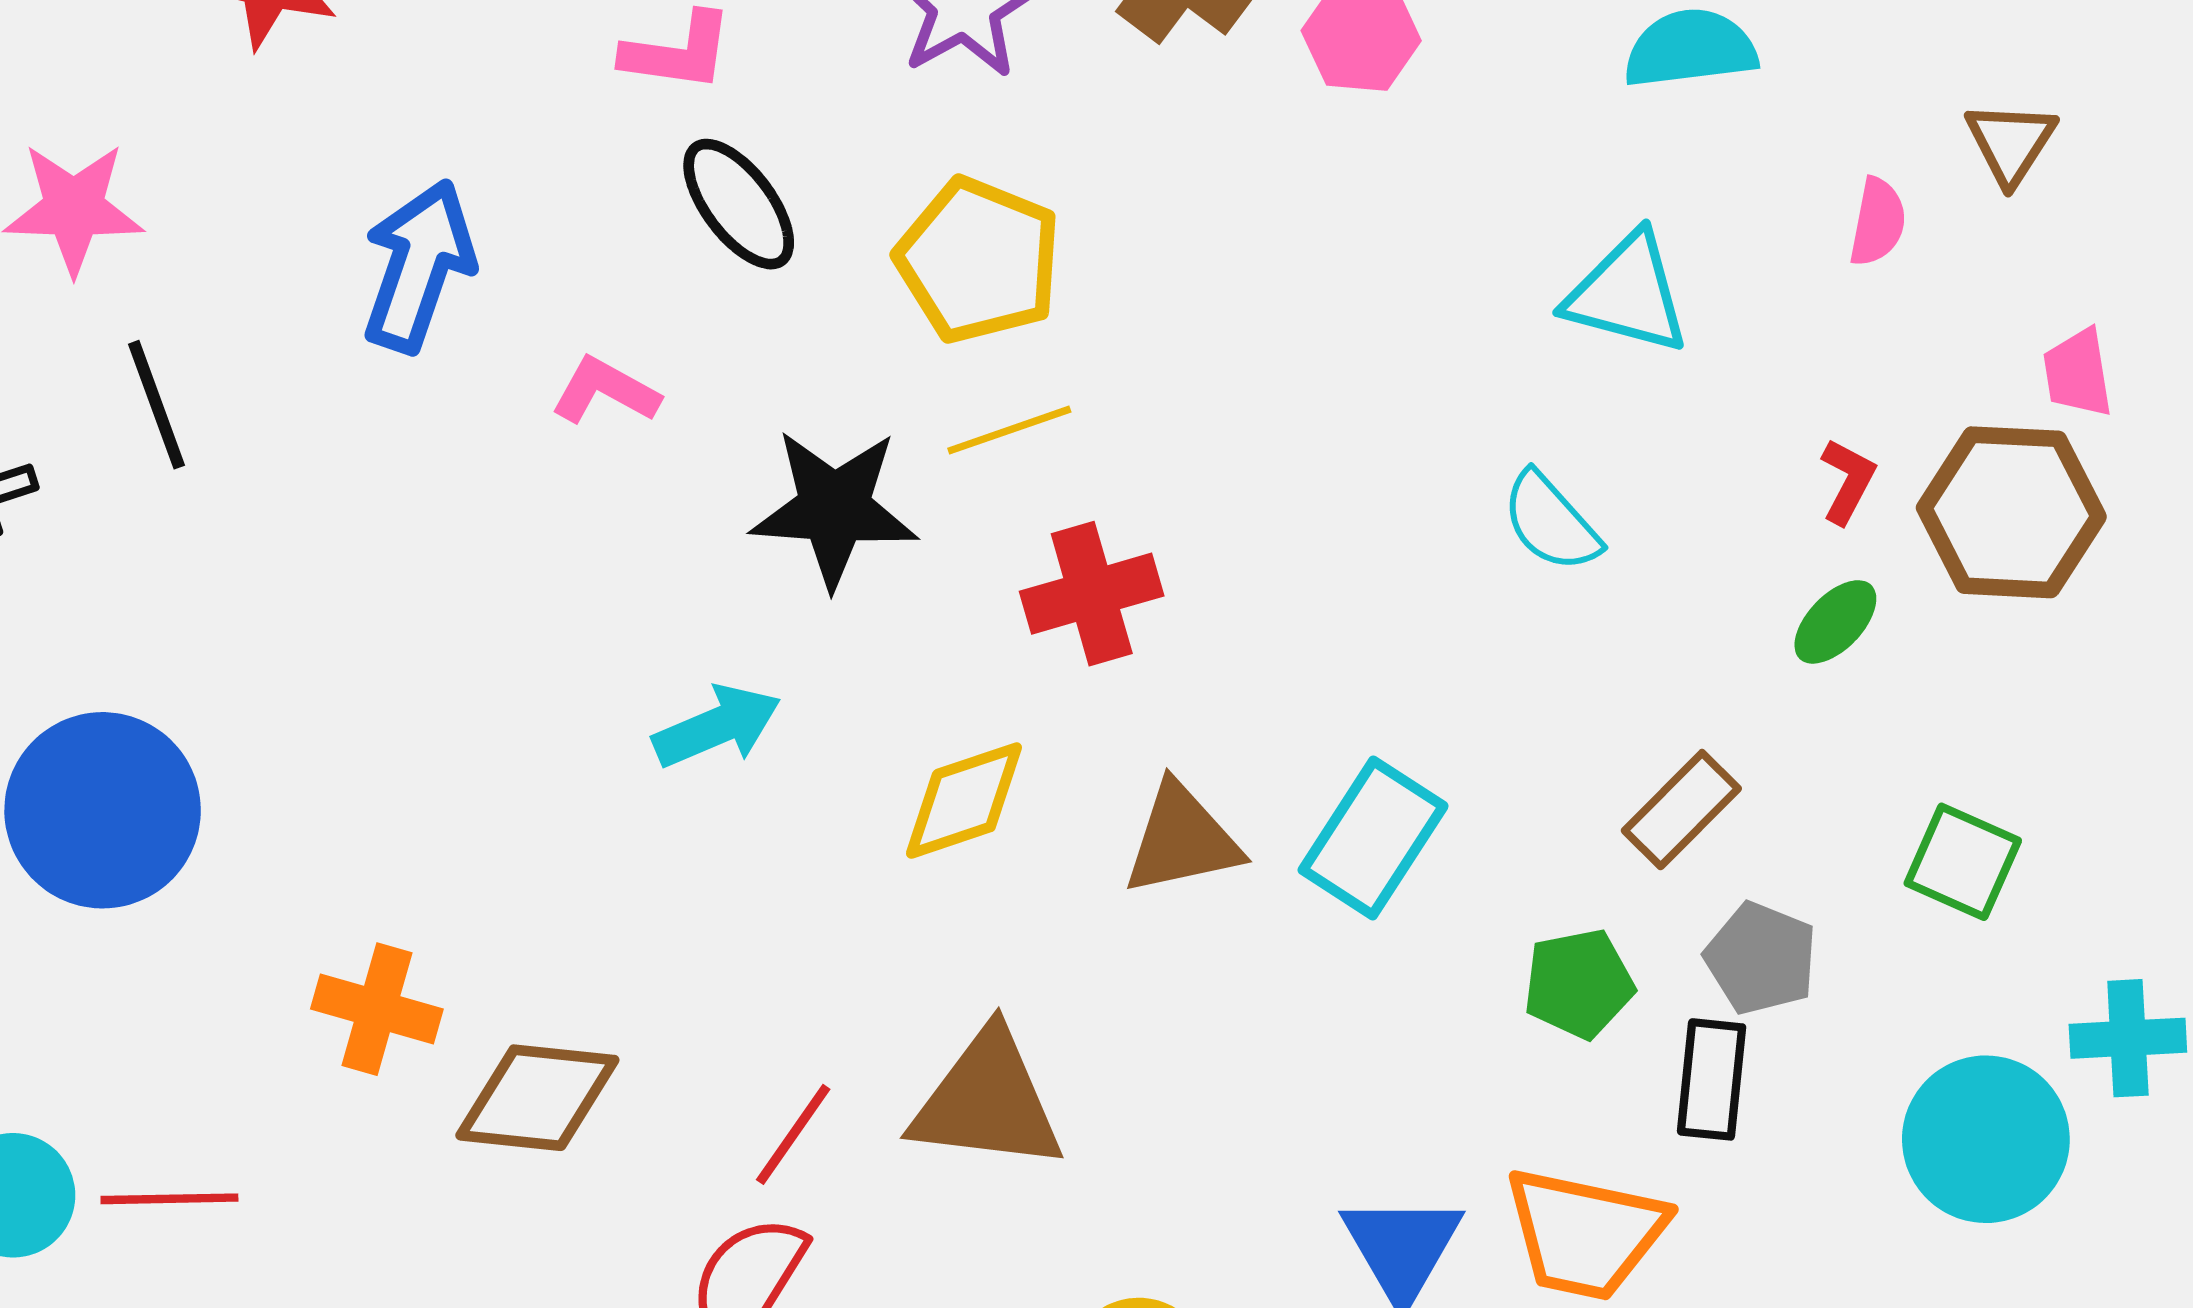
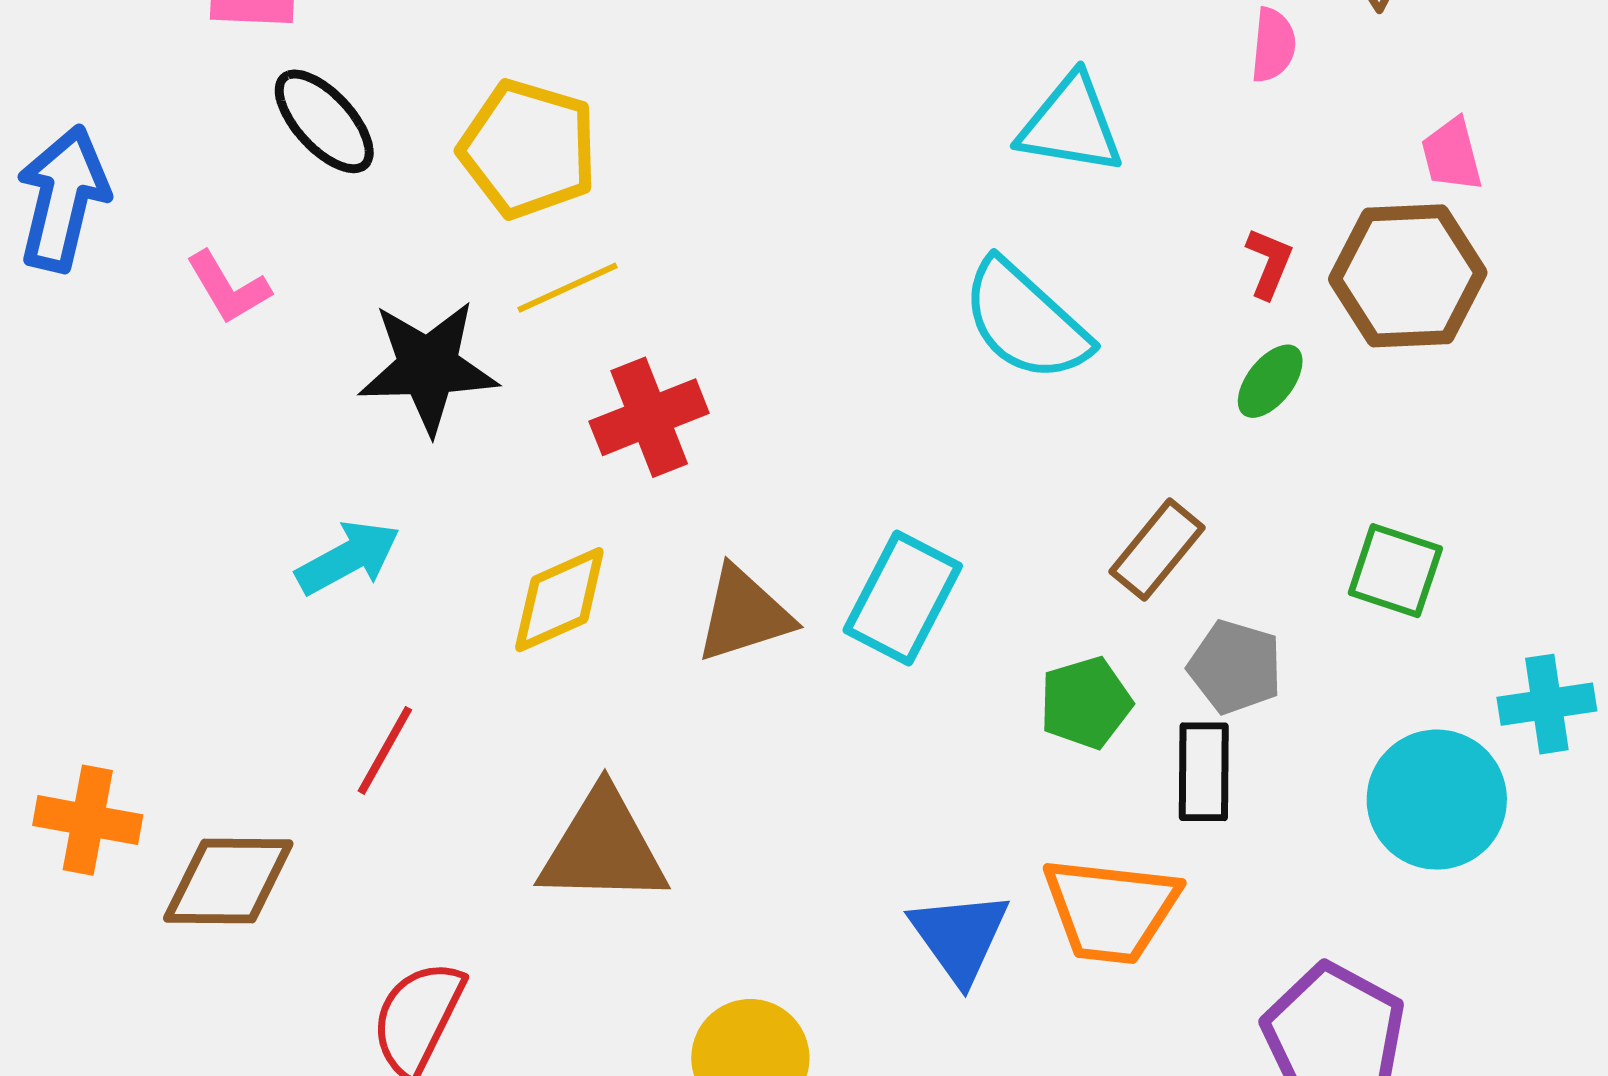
pink L-shape: (605, 391) -> (228, 287), turned -144
cyan semicircle: (1551, 522) -> (1025, 321), size x1.5
red line: (793, 1134) -> (385, 750), moved

